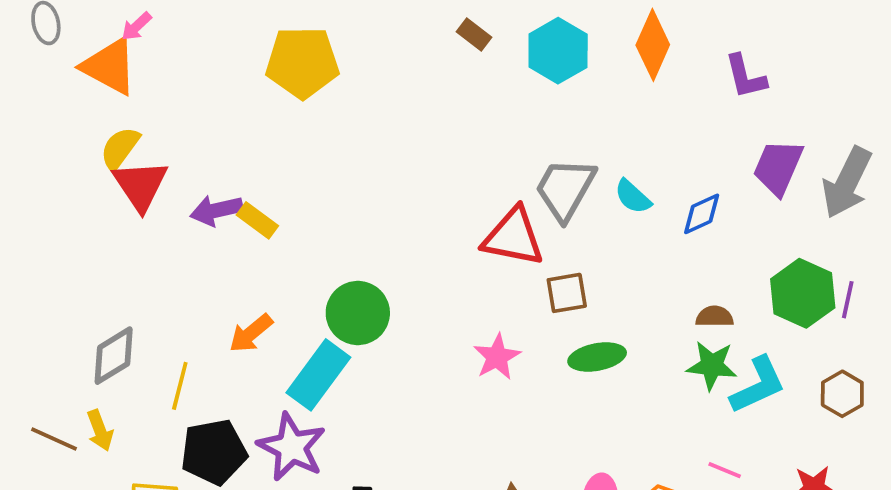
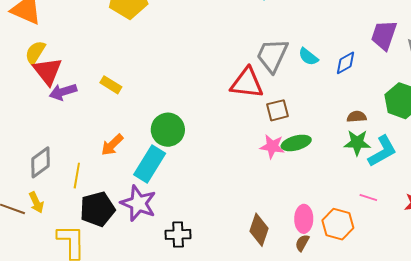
purple arrow: (216, 210) -> (63, 92), moved
pink star: (497, 357) -> (272, 146), moved, turned -30

